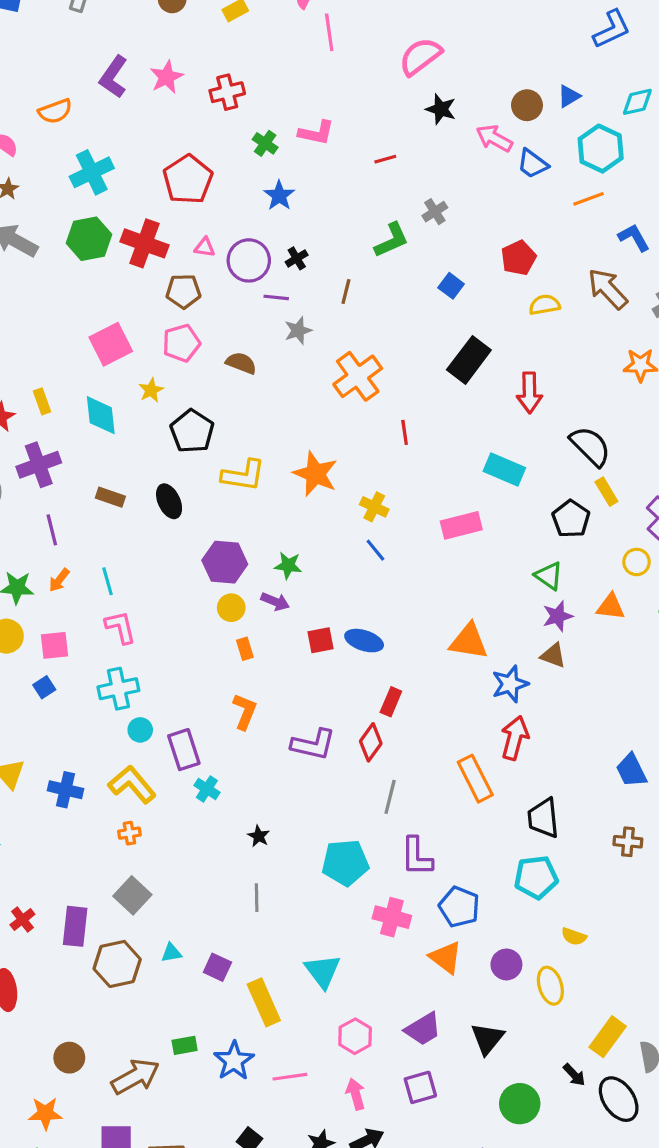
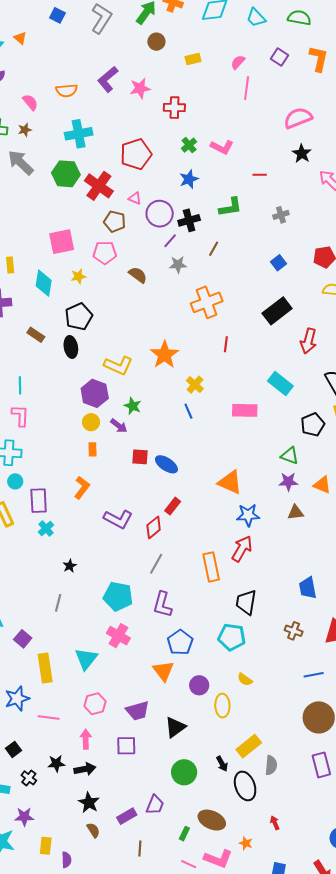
green L-shape: (392, 240) -> (230, 207), moved
black cross: (297, 258) -> (189, 220), size x1.5
purple line: (276, 297) -> (170, 241), turned -70
black pentagon: (192, 431) -> (79, 317), moved
yellow L-shape: (243, 475) -> (118, 365), moved
green triangle: (549, 576) -> (290, 456), turned -30
brown triangle: (553, 655) -> (296, 512), moved, turned -42
pink cross: (392, 917) -> (118, 636), moved

